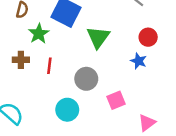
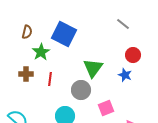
green triangle: (98, 37) -> (93, 68), moved

